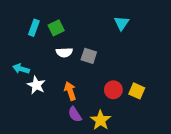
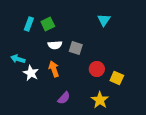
red circle: (113, 90) -> (97, 69), moved
orange arrow: (70, 91) -> (54, 69), moved
purple semicircle: (75, 114) -> (64, 98), turned -104
yellow star: (101, 120) -> (100, 100), moved

